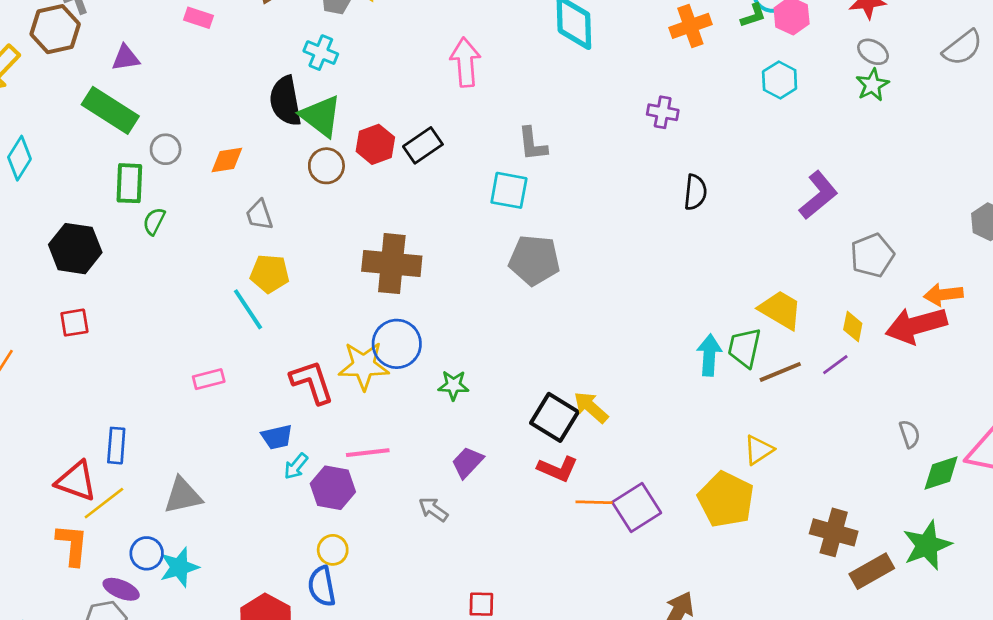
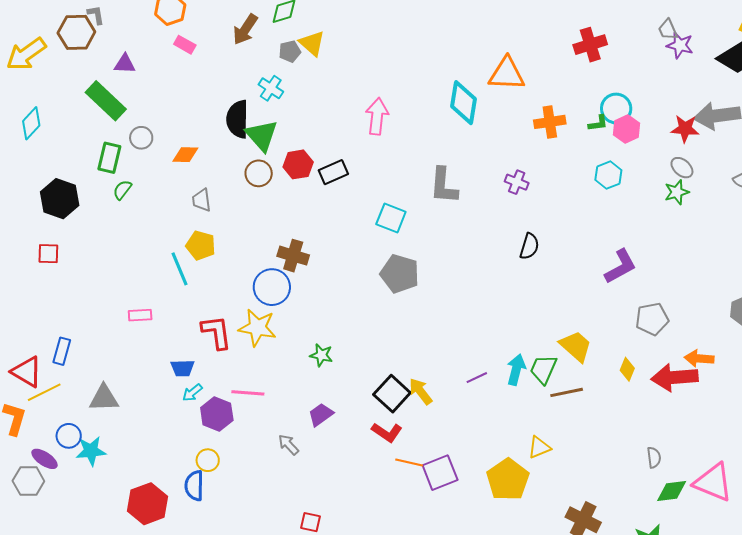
gray L-shape: (532, 144) -> (444, 186), moved, size x1.4
brown cross: (392, 264) -> (293, 256), size x0.7
blue circle: (397, 344) -> (272, 287), moved
purple line: (835, 365) -> (477, 378), moved

